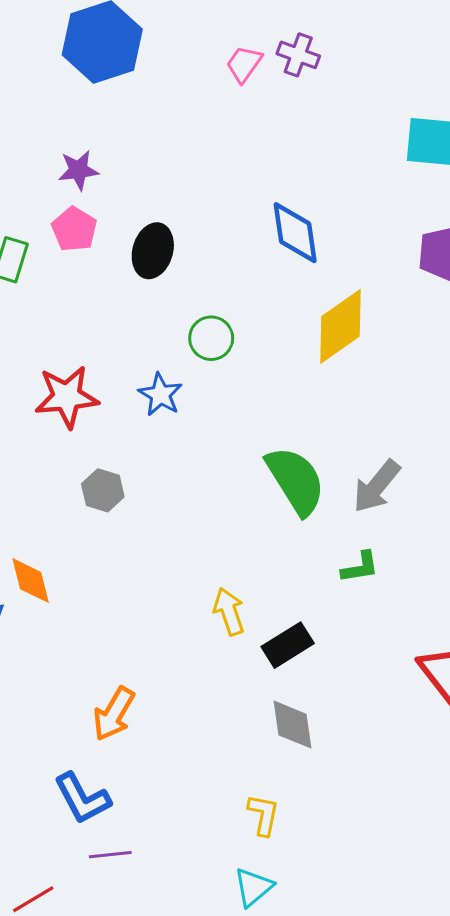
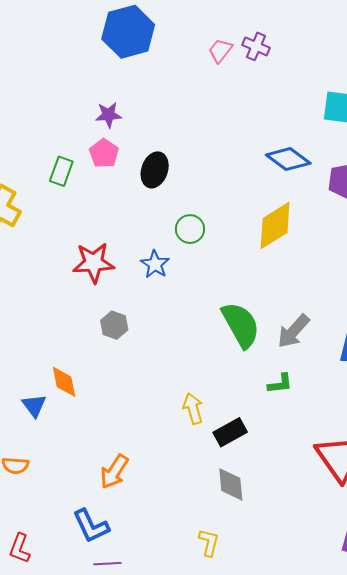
blue diamond: (295, 233) -> (288, 159), moved, turned -48

